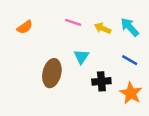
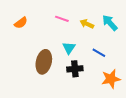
blue line: (130, 60) -> (99, 53), moved
black cross: (101, 81) -> (75, 69), moved
orange star: (131, 93) -> (111, 79), turned 30

